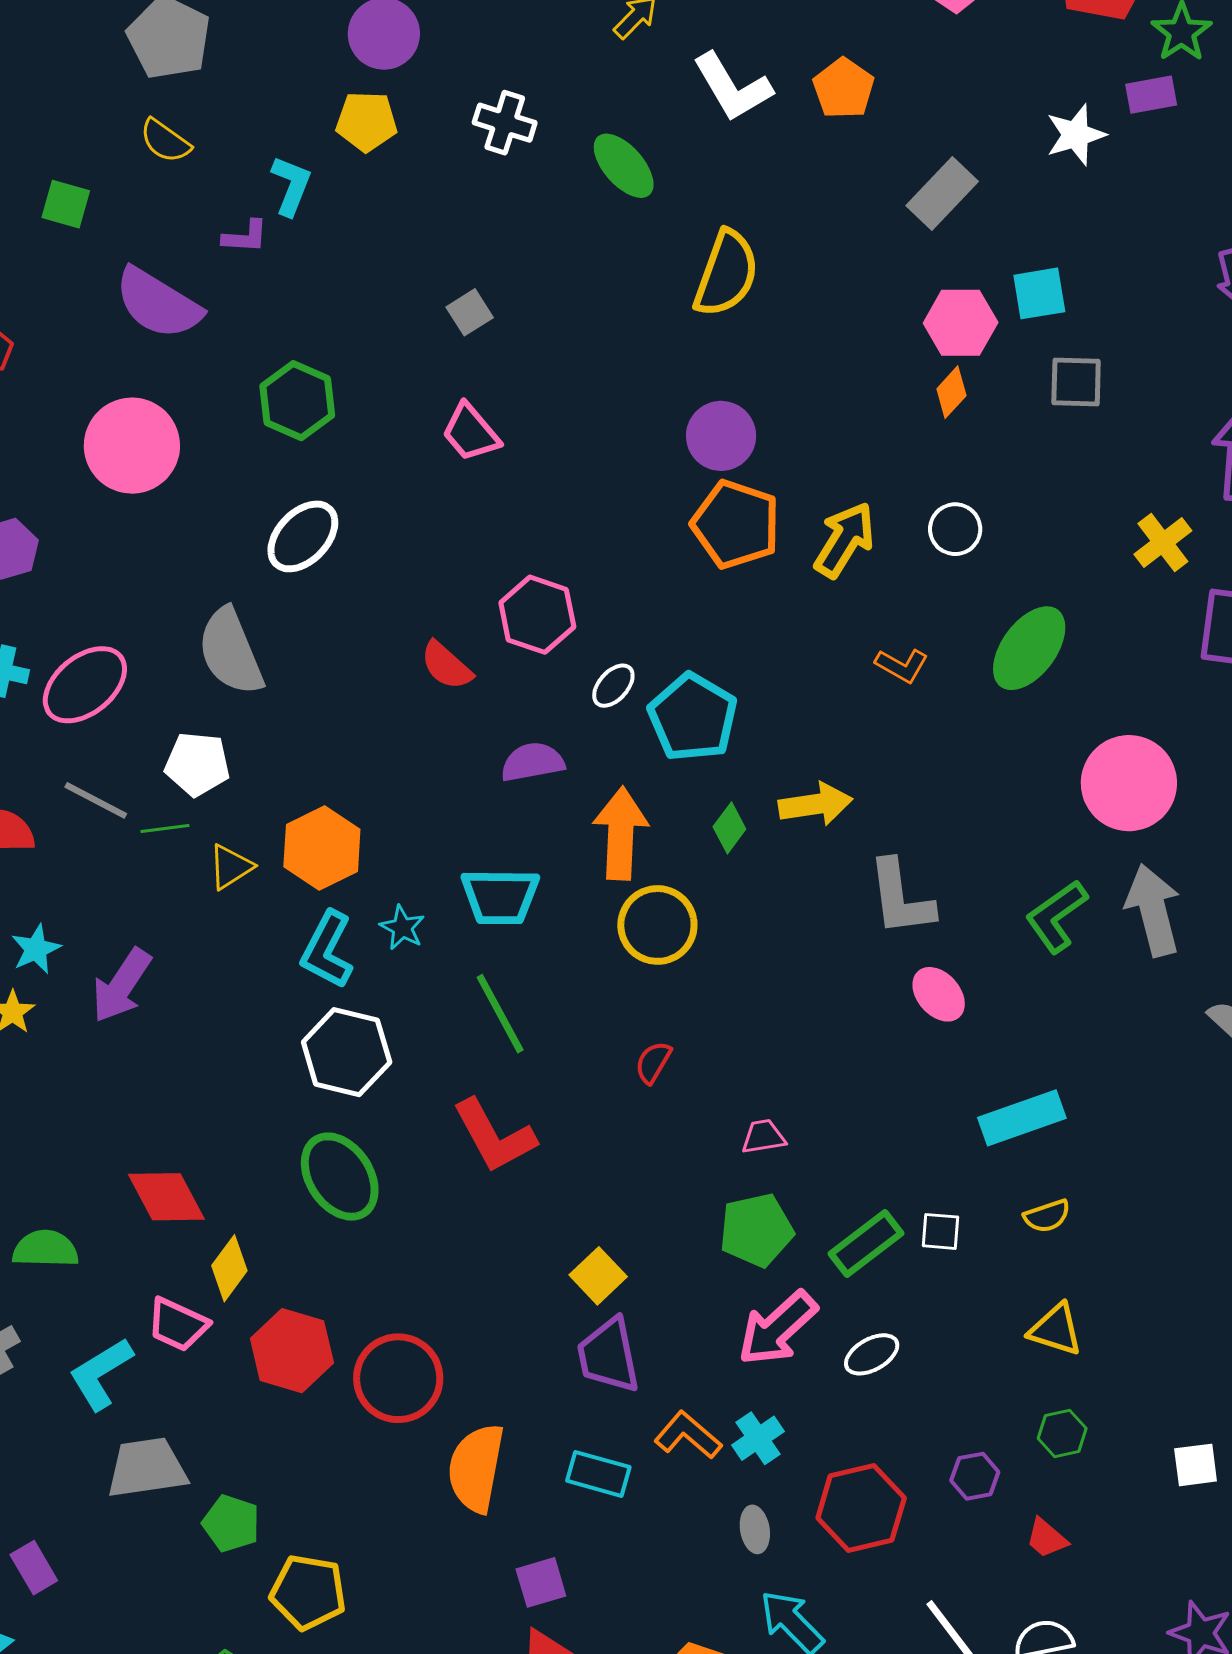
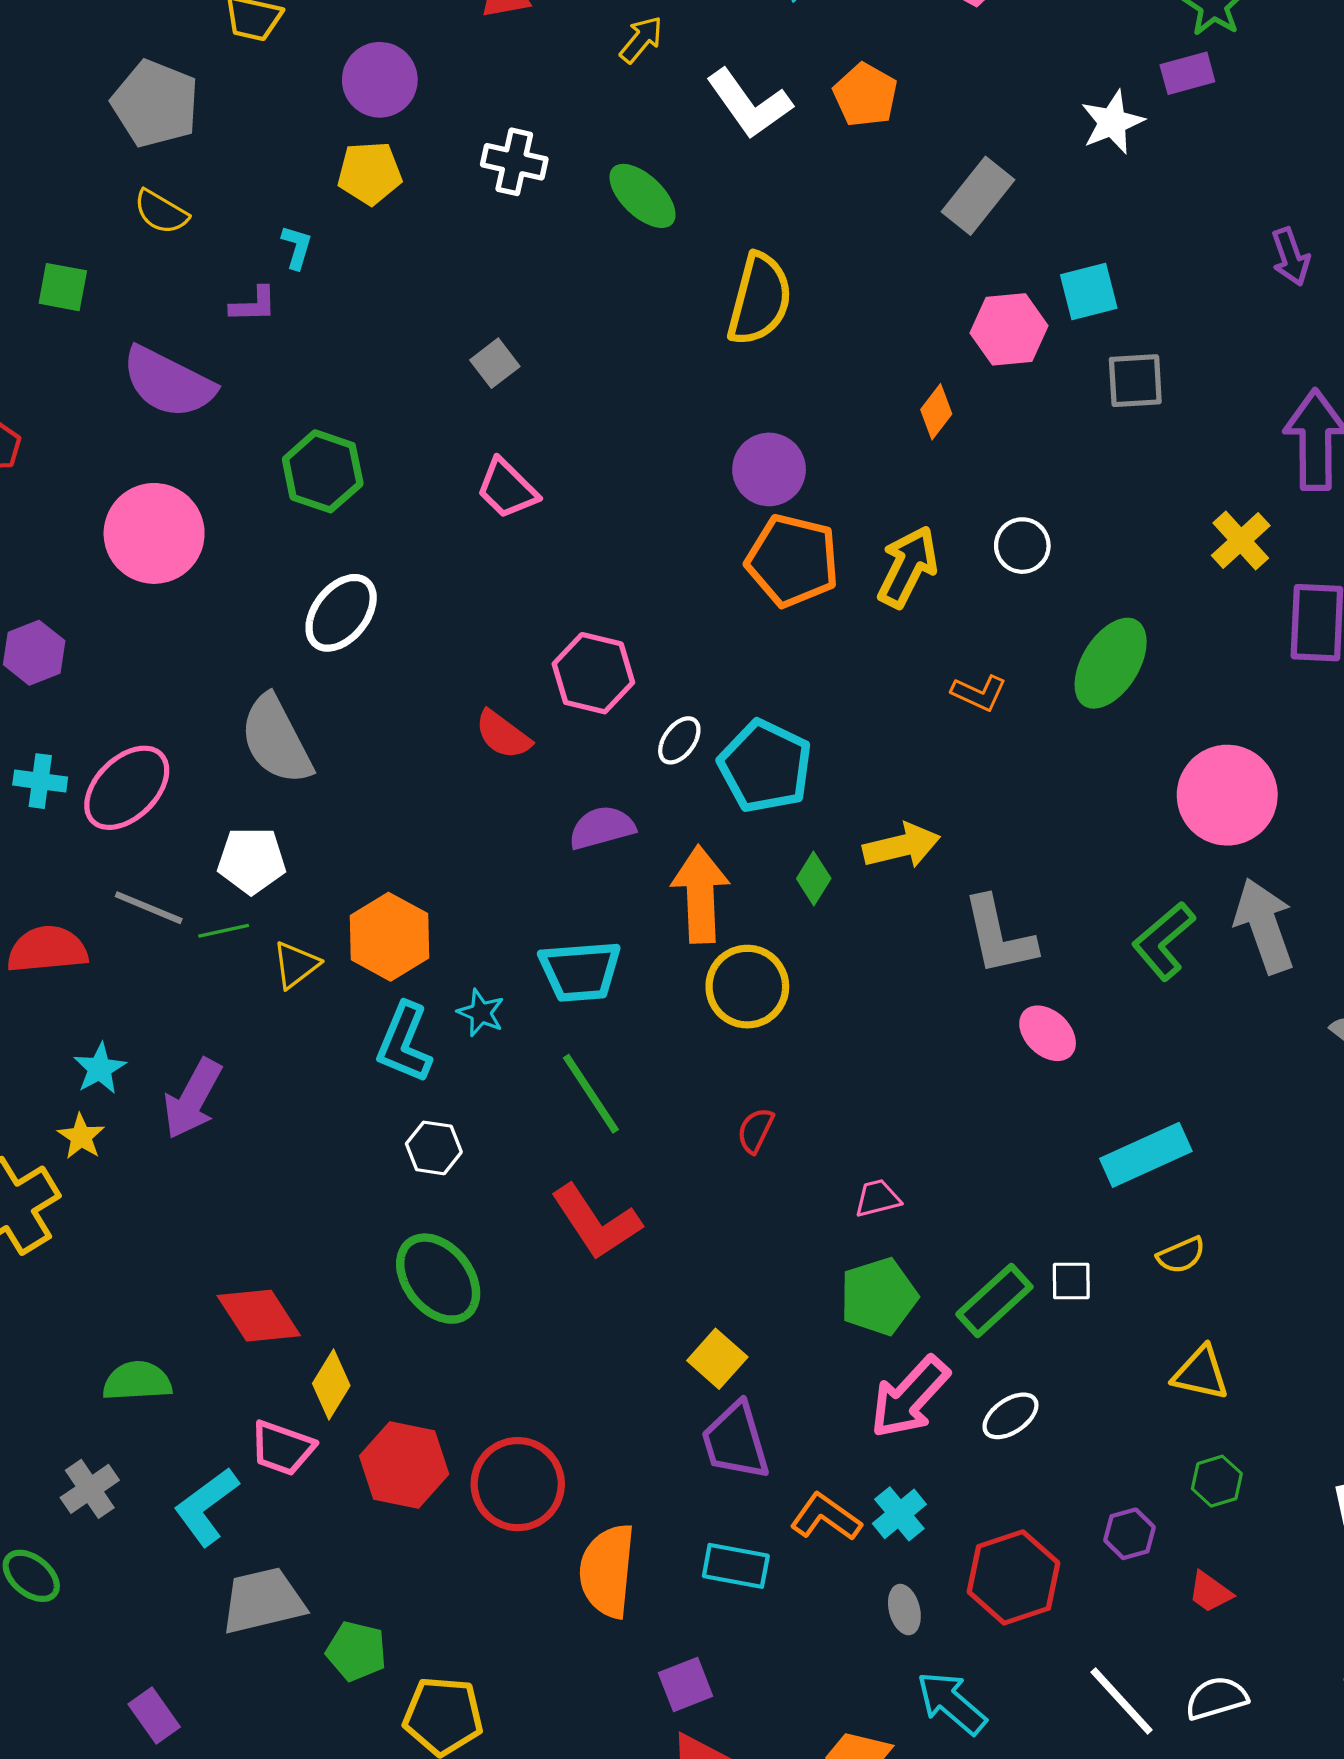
cyan L-shape: (291, 186) -> (297, 247), size x0.7
orange diamond: (951, 392) -> (936, 412), moved
white hexagon: (347, 1052) -> (434, 1148), size x0.6

